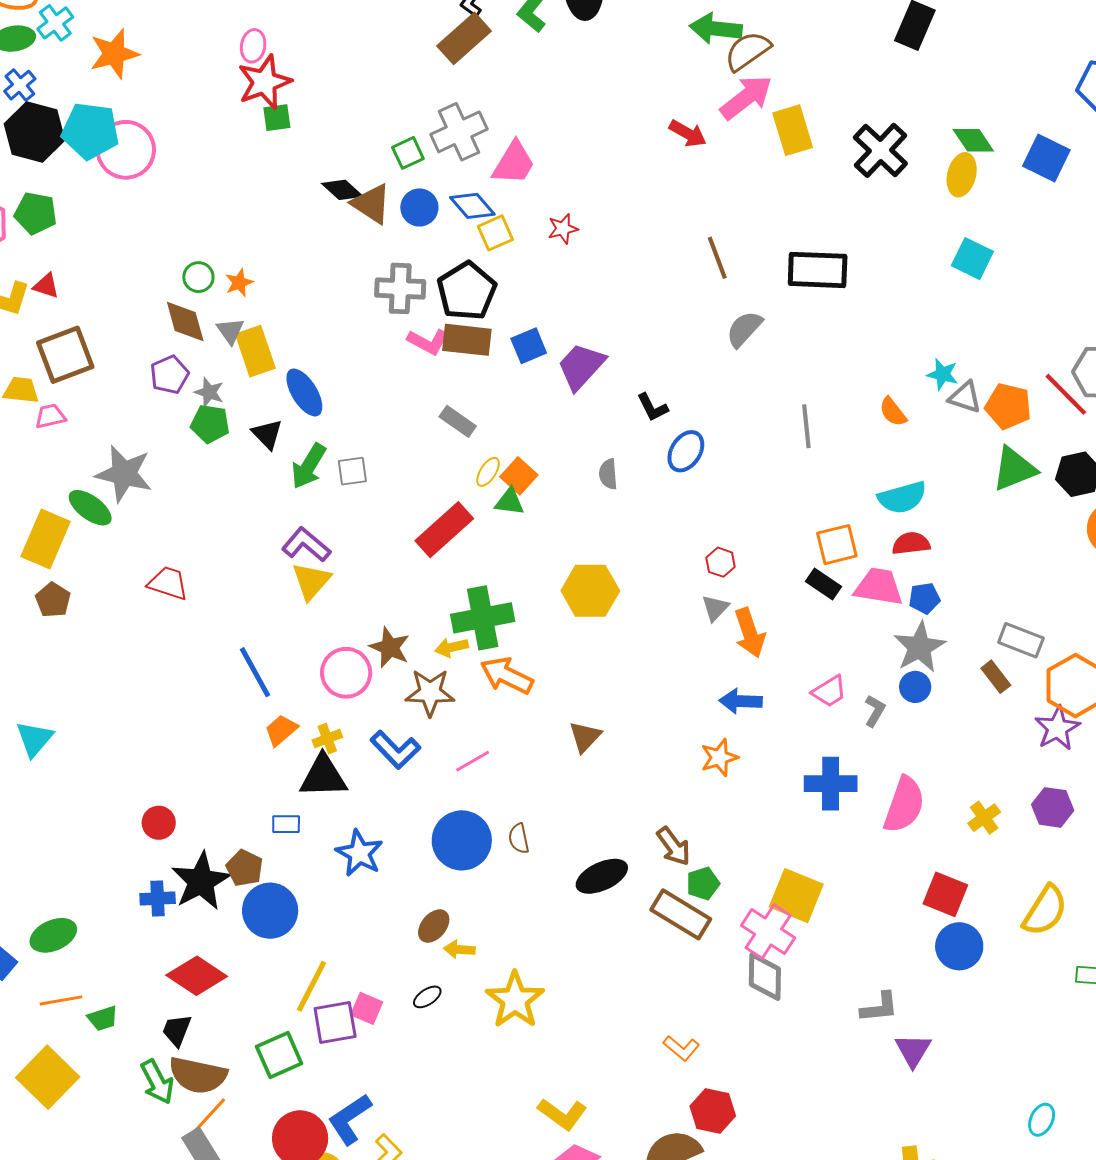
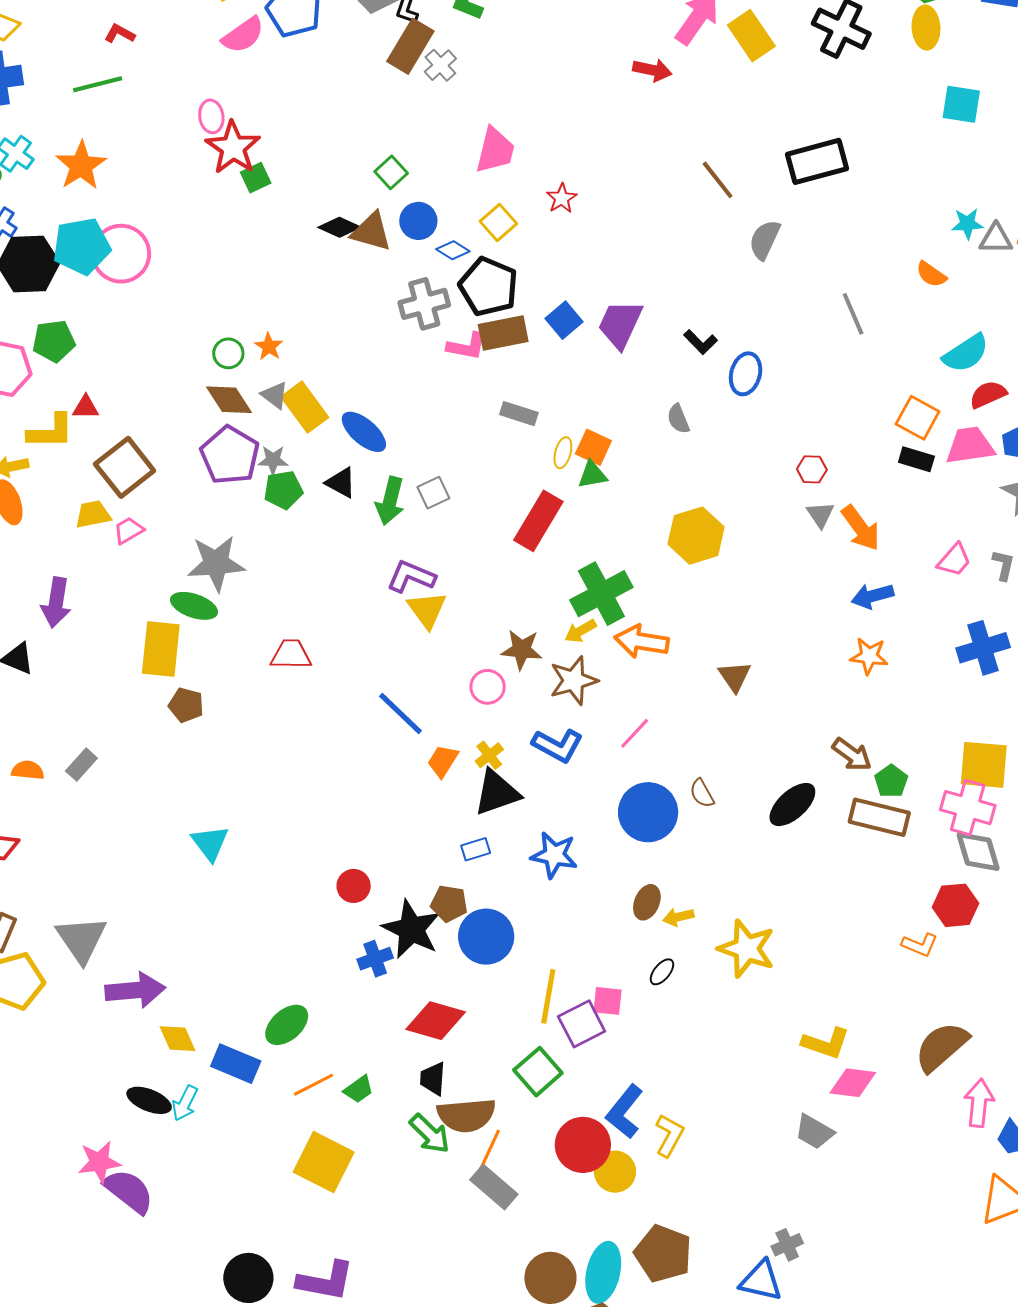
gray cross: (459, 132) -> (440, 65), moved, size x0.6
blue diamond: (472, 206) -> (453, 250), moved, size x0.7
purple pentagon: (169, 375) -> (230, 455), size x1.5
orange square: (837, 545) -> (918, 418), turned -30
pink circle: (346, 673) -> (488, 687), size x0.7
orange star: (719, 758) -> (869, 656), turned -30
red hexagon: (713, 1111) -> (955, 905), moved

